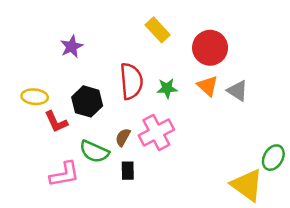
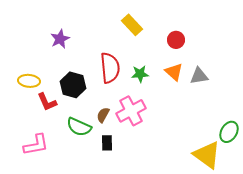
red circle: (210, 48) -> (176, 40), size x0.6
gray triangle: (238, 91) -> (199, 76), turned -42
pink L-shape: (64, 174) -> (36, 145), moved

